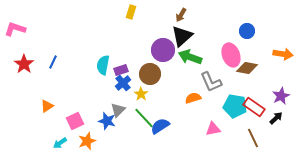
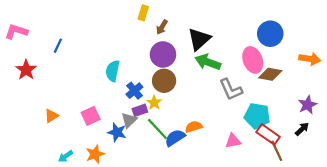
brown arrow: (181, 15) -> (162, 27), moved
blue circle: (247, 31) -> (270, 34), size x1.5
purple circle: (163, 50) -> (163, 54), moved
blue line: (53, 62) -> (58, 46), moved
purple rectangle: (121, 70) -> (140, 110), moved
orange semicircle: (193, 98) -> (194, 127), moved
red rectangle: (254, 107) -> (268, 134), moved
pink square: (75, 121) -> (91, 116), moved

